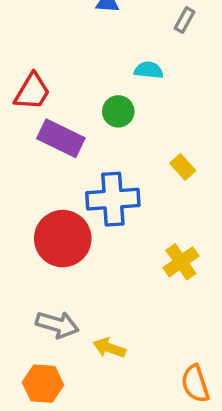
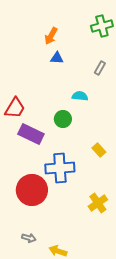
gray arrow: (57, 325) -> (29, 238), size x0.6

